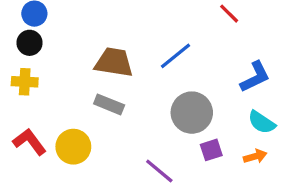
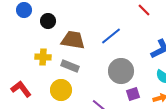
black circle: (30, 43) -> (48, 21), moved
yellow cross: (25, 82) -> (43, 57), moved
yellow circle: (73, 147) -> (61, 90), moved

